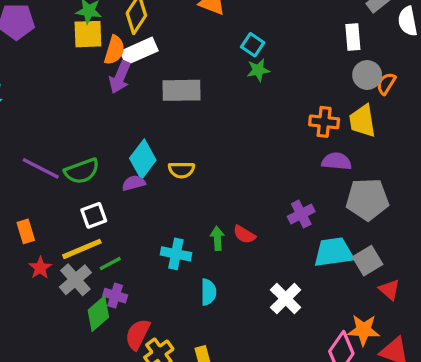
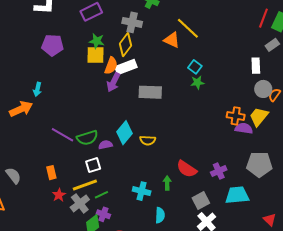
yellow trapezoid: (362, 121) -> (259, 117), turned 45
purple semicircle: (337, 161) -> (244, 128), moved
purple semicircle: (134, 183) -> (105, 145), moved
red semicircle: (244, 235) -> (187, 169), moved, size x1.5
gray square: (368, 261) -> (201, 201), moved

